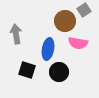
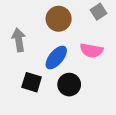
brown circle: (65, 21) -> (59, 19), moved
blue ellipse: (48, 49) -> (56, 58), turned 30

